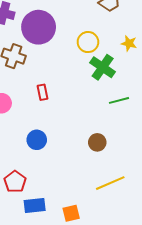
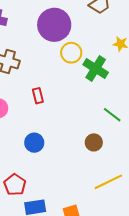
purple circle: (39, 27) -> (54, 25), moved
yellow circle: (88, 42) -> (71, 53), moved
green line: (119, 100) -> (112, 115), moved, turned 54

